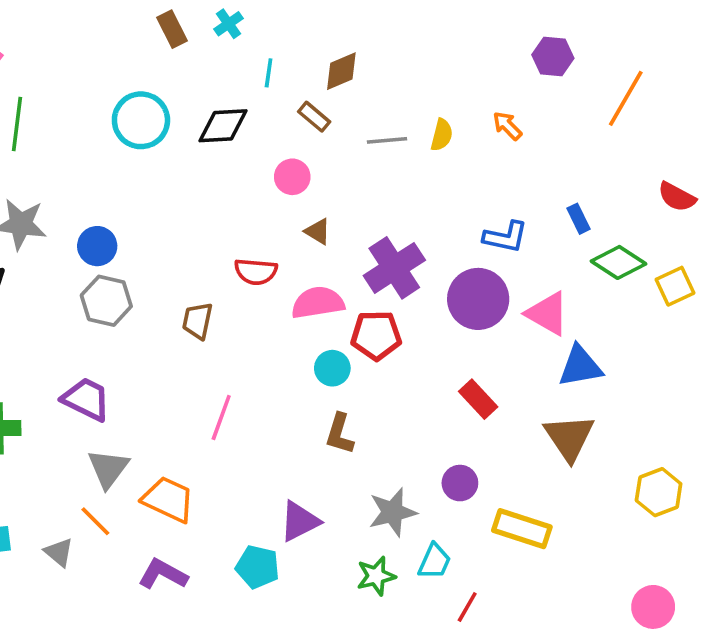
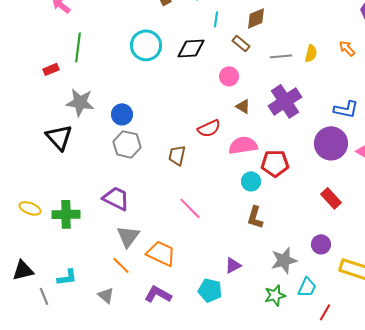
purple cross: (394, 268) -> (285, 101), moved
red semicircle: (256, 272) -> (209, 128), turned -30
pink line: (221, 417) -> (190, 208), turned -65
purple triangle: (300, 521) -> (233, 265), size x0.7
gray triangle: (59, 552) -> (106, 295), moved

